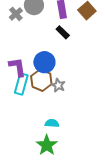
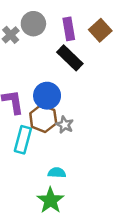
black rectangle: (63, 32) -> (70, 58), size x1.5
cyan rectangle: (21, 84) -> (23, 140), moved

